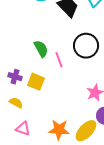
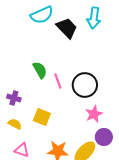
black circle: (86, 46) -> (85, 85), moved
yellow square: (36, 82) -> (42, 117), moved

